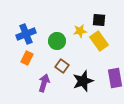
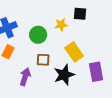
yellow rectangle: (99, 41) -> (74, 52), moved
brown square: (62, 66) -> (43, 60), turned -32

